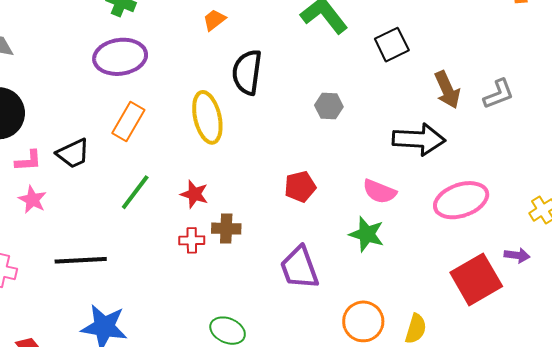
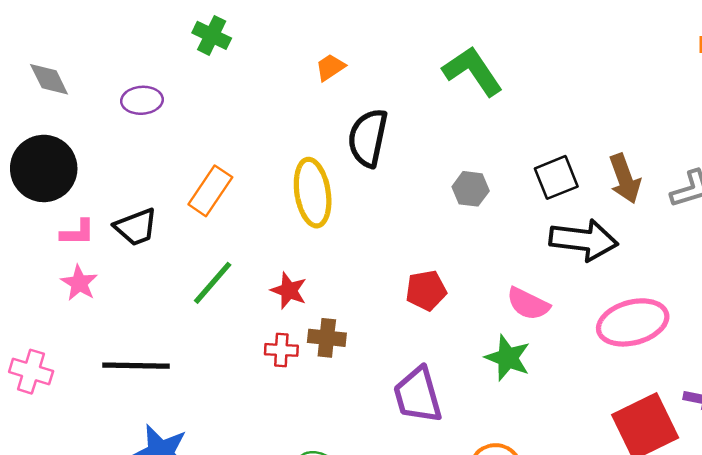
black square: (392, 45) -> (556, 177), moved
purple ellipse: (120, 57) -> (142, 100), moved, size x0.6

